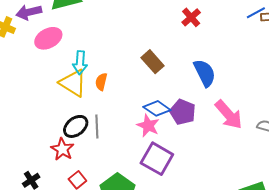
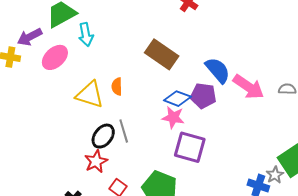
brown rectangle: (153, 62) -> (162, 54), size x1.4
cyan arrow: (80, 63) -> (86, 35), moved
blue semicircle: (205, 73) -> (218, 70), moved
red star: (62, 149) -> (96, 161), turned 30

